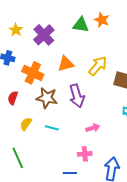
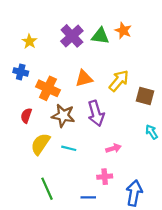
purple cross: (44, 35) -> (72, 36), moved
yellow semicircle: (26, 124) -> (40, 144), size x1.5
green line: (18, 158) -> (47, 189), moved

